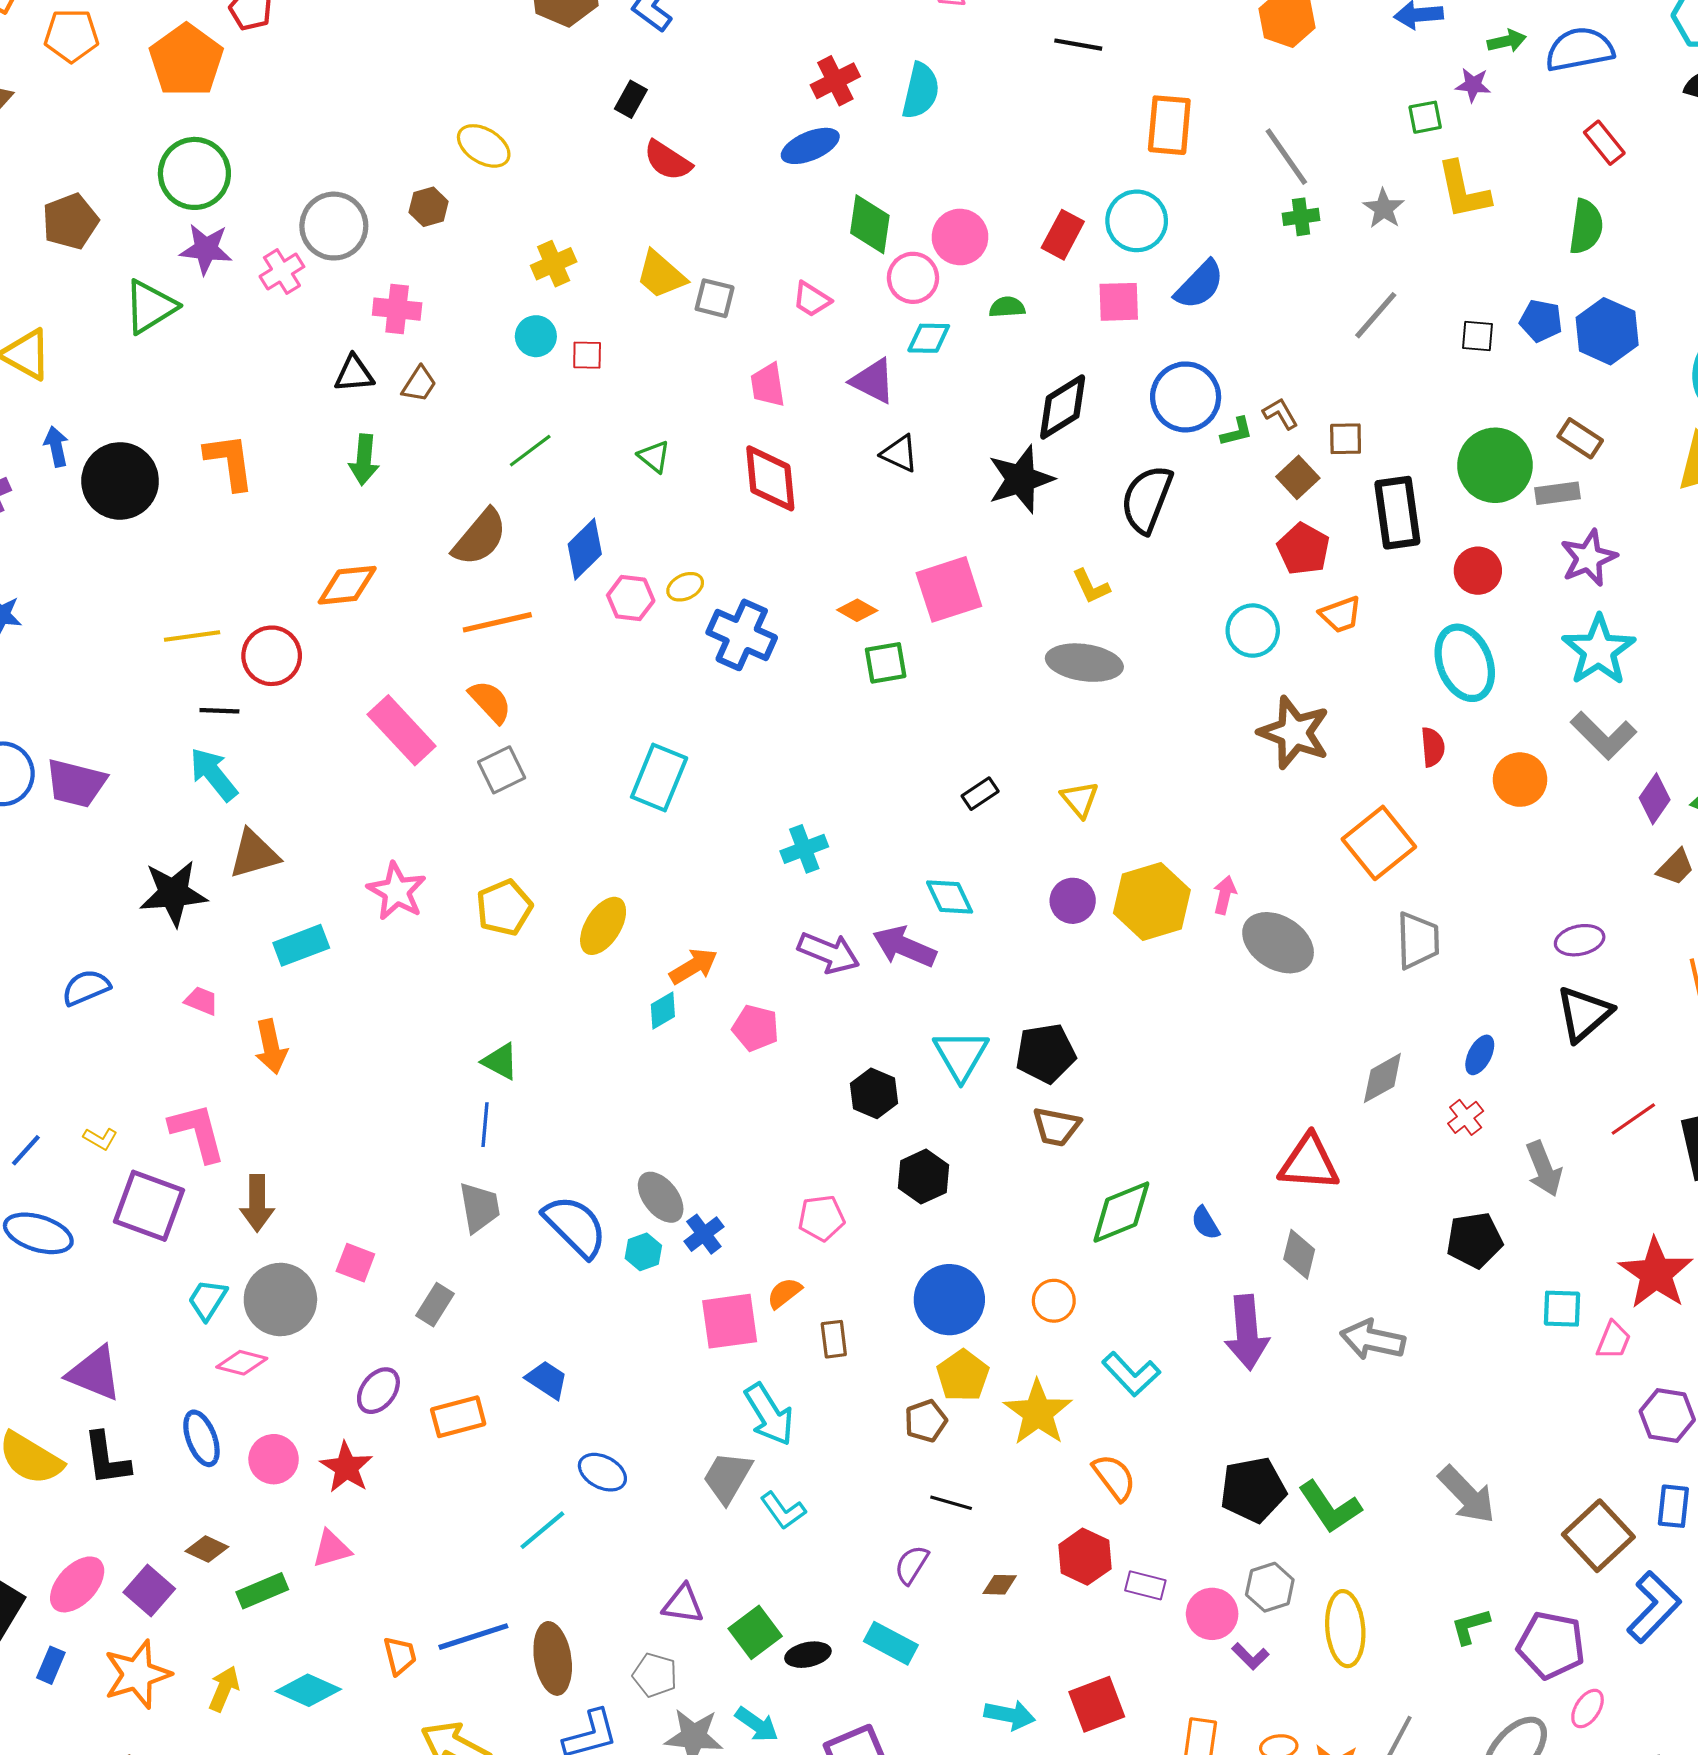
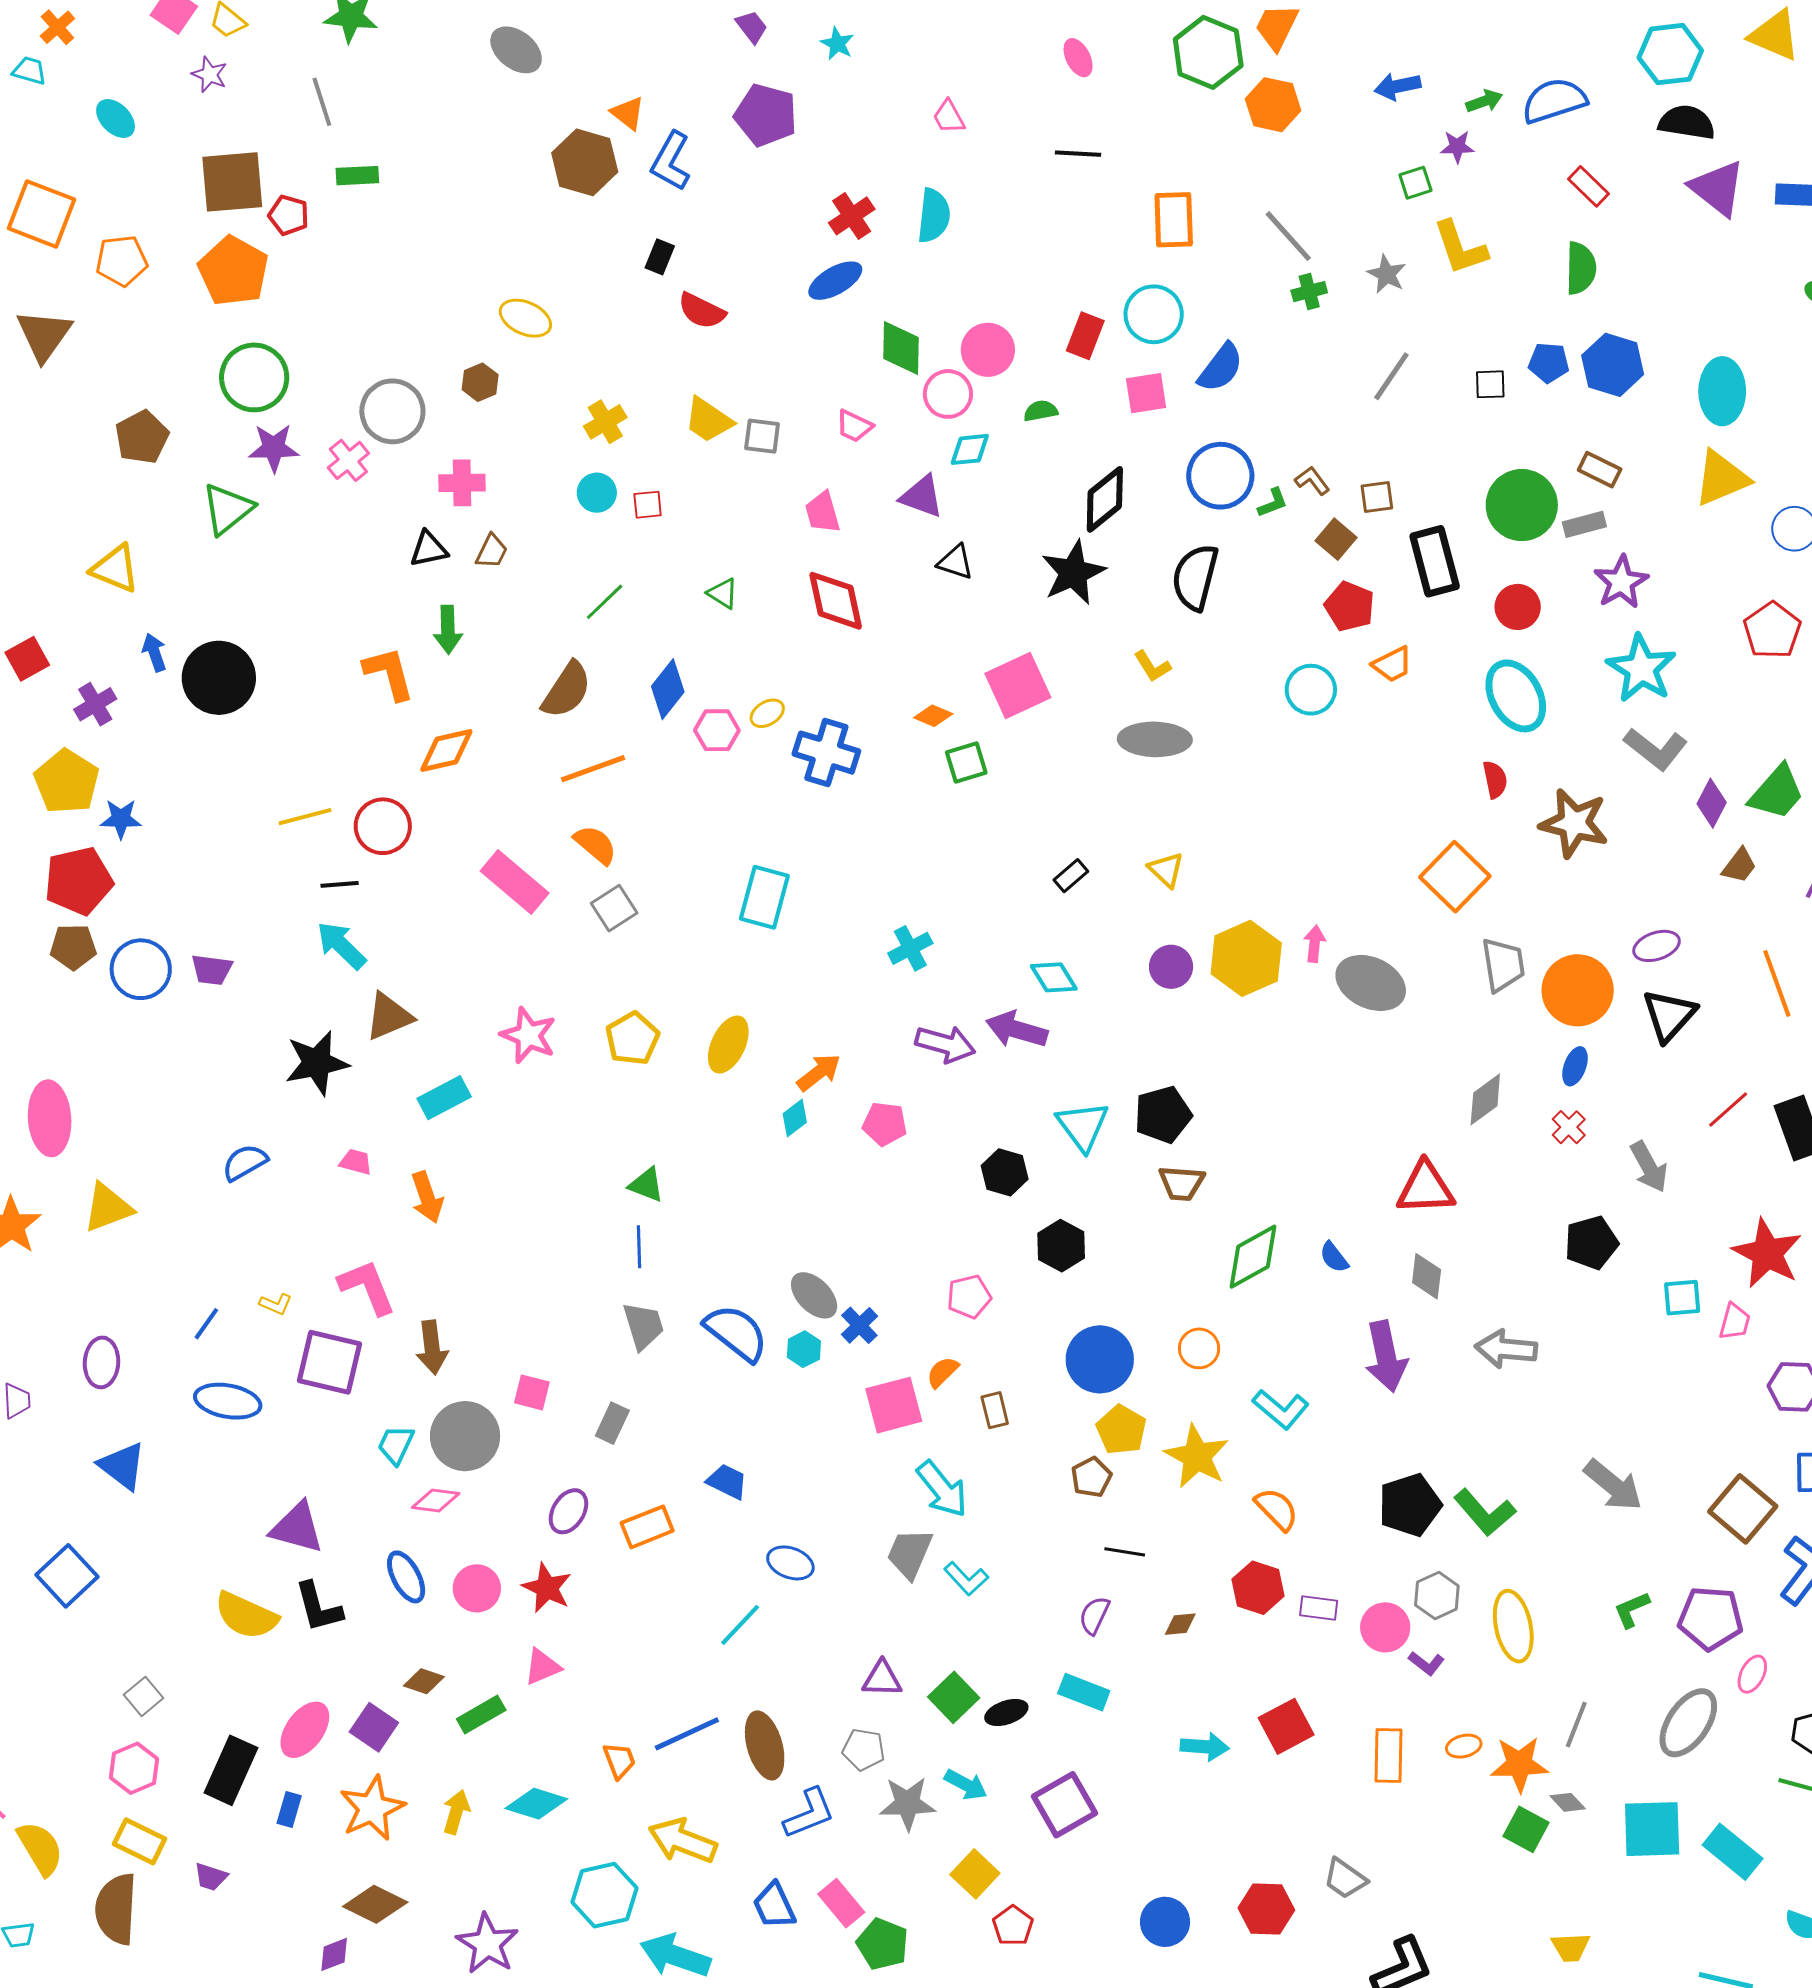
orange L-shape: (230, 462) -> (389, 673), moved
brown star: (1294, 733) -> (1574, 823), moved
orange circle: (1520, 780) -> (1578, 990), moved, size x1.4
purple trapezoid: (76, 783) -> (212, 970), size x0.7

